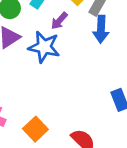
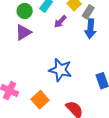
blue star: (44, 47) -> (60, 70), moved

